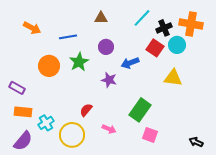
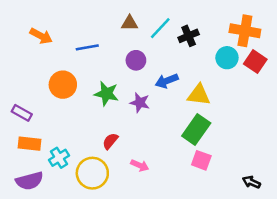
cyan line: (142, 18) -> (160, 28), moved
black cross: (164, 28) -> (189, 36), moved
red square: (155, 48) -> (255, 62), moved
green star: (79, 62) -> (106, 94), moved, turned -30
yellow triangle: (173, 78) -> (199, 95), moved
green rectangle: (140, 110) -> (196, 130), moved
pink square: (150, 135) -> (201, 160), moved
purple semicircle: (23, 141) -> (29, 181), turned 35

